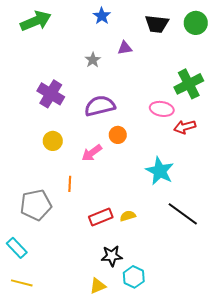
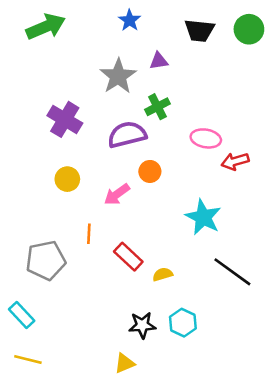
gray star: (93, 60) -> (118, 76), size x1.8
green cross: (189, 84) -> (158, 107), moved, size x0.7
red rectangle: (101, 217) -> (128, 257), moved, turned 65
cyan hexagon: (134, 277) -> (183, 323), moved

